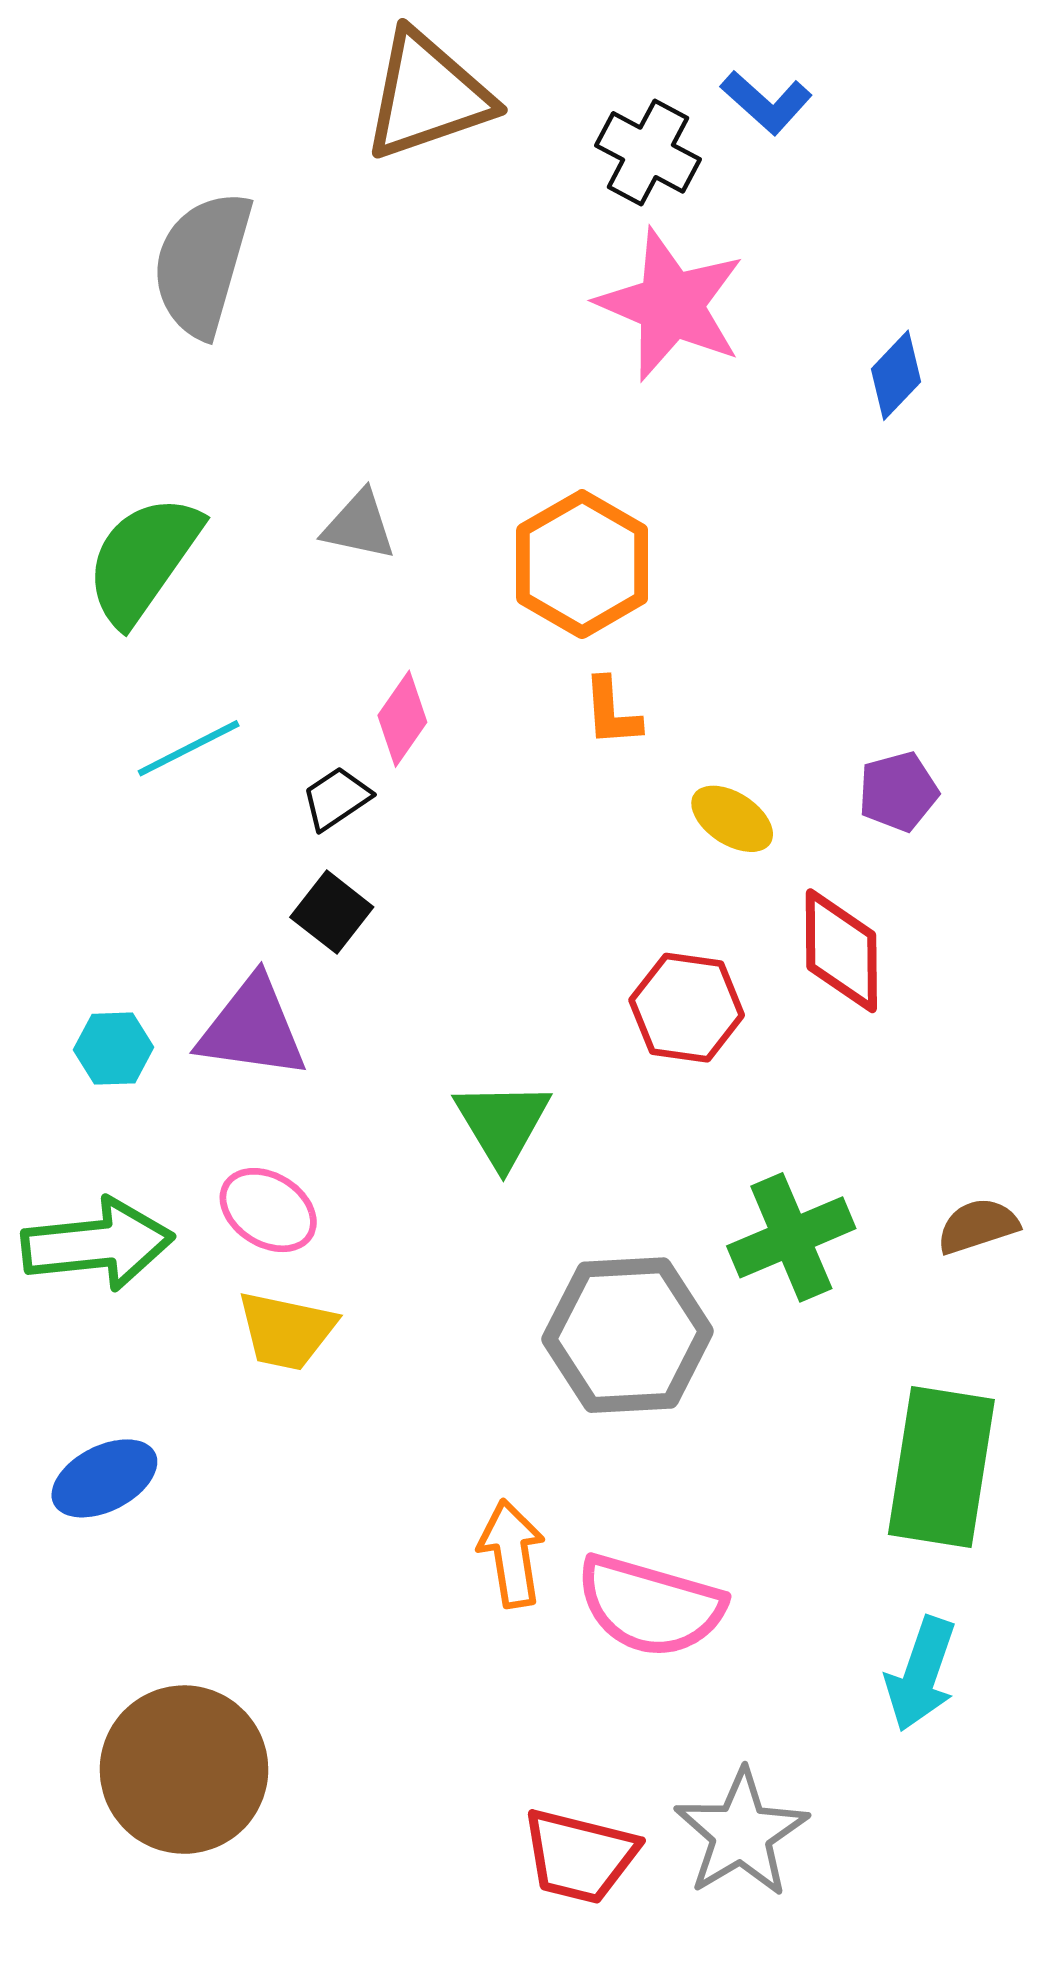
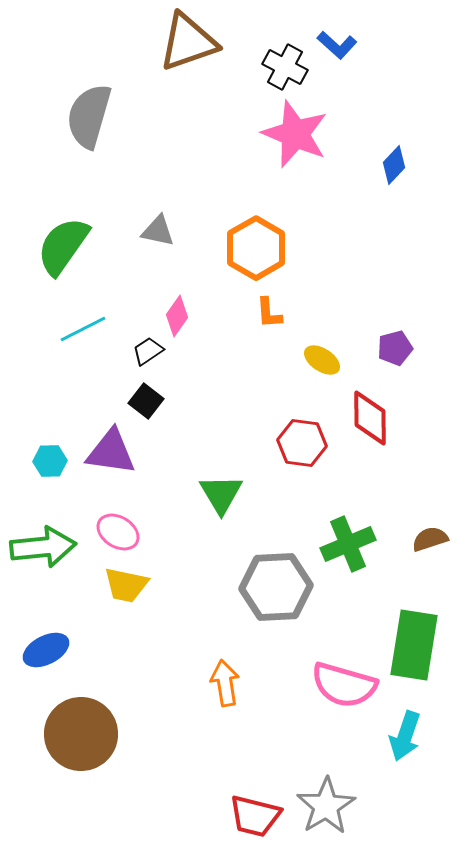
pink semicircle: (650, 1606) -> (344, 685), moved
brown circle: (184, 1770) -> (81, 734), moved

